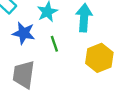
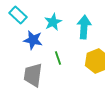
green line: (54, 44) -> (58, 58), moved

